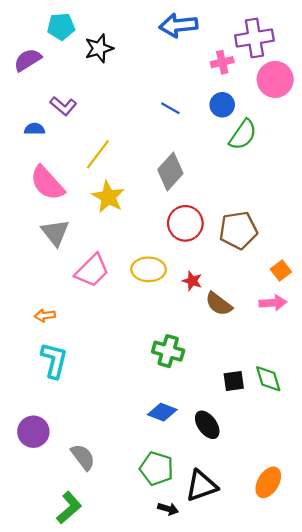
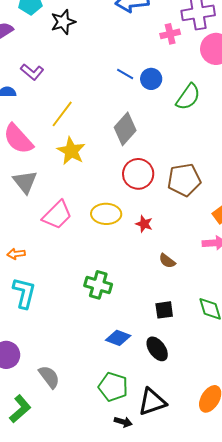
blue circle: (222, 105) -> (151, 79), moved
brown semicircle: (219, 304) -> (167, 261), moved, size x0.7
green cross: (168, 351) -> (98, 285), moved
black square: (234, 381) -> (164, 310), moved
green L-shape: (69, 508) -> (20, 409), moved

